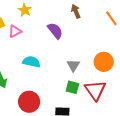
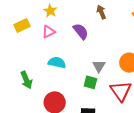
pink triangle: (15, 31) -> (49, 32), moved
green square: (72, 87) -> (90, 82), moved

